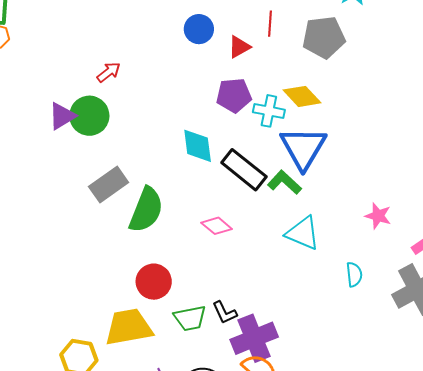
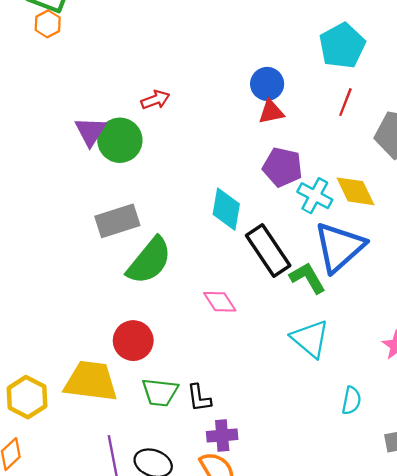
red triangle: (239, 47) -> (271, 112), moved
purple triangle: (62, 116) -> (90, 131), turned -44
purple cross: (254, 338) -> (222, 435), size x0.6

